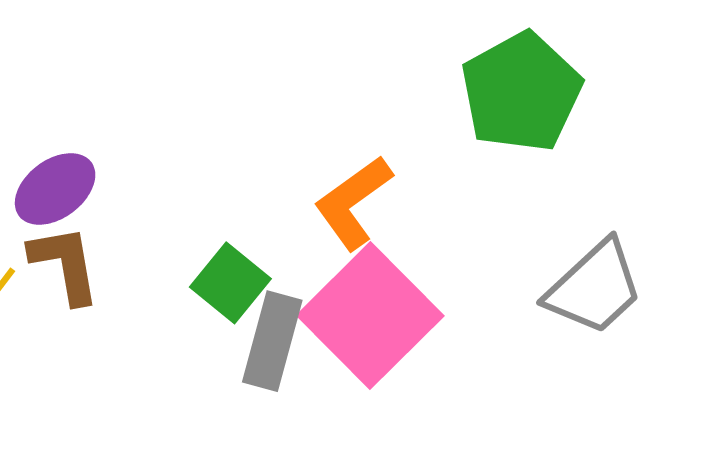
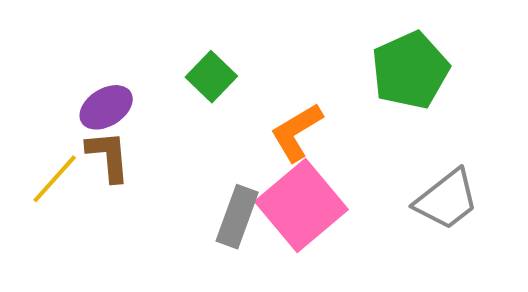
green square: (230, 283) -> (211, 77), moved

